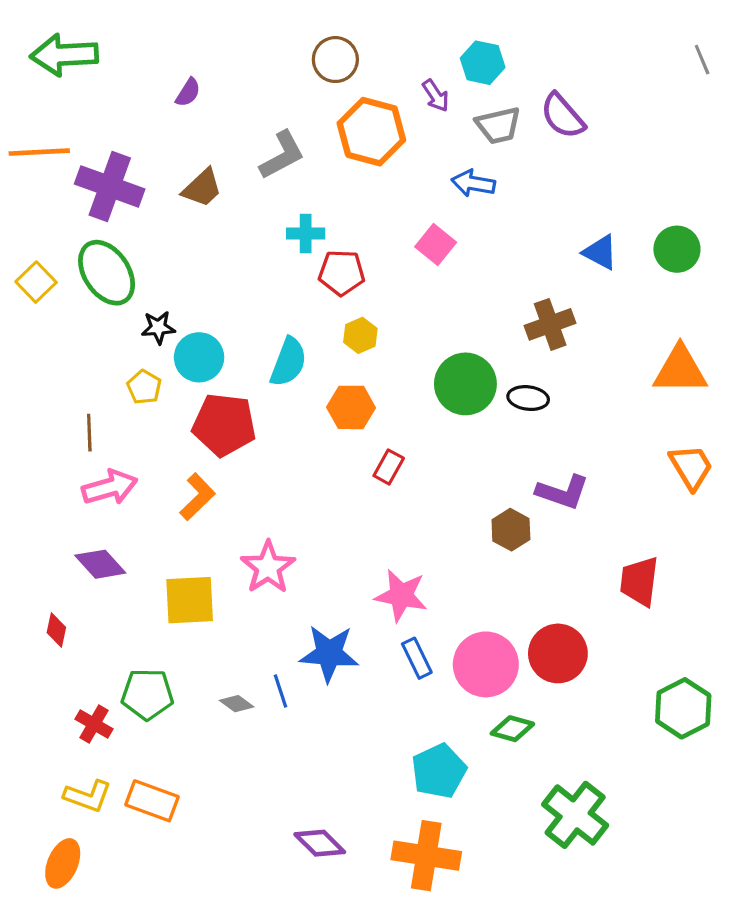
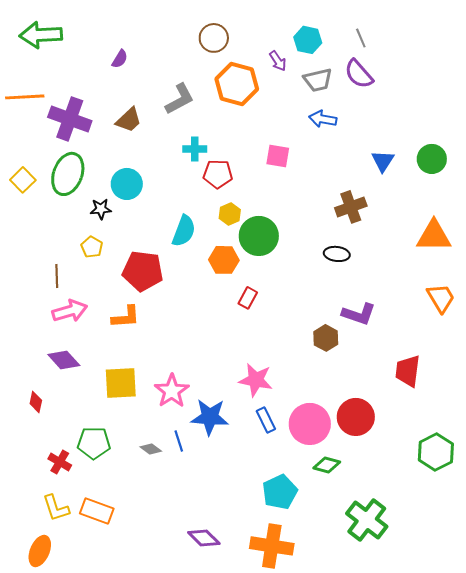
gray line: (702, 60) -> (361, 38), moved
blue arrow: (473, 183) -> (323, 119), moved
pink square: (436, 244) -> (278, 156), turned -30
blue triangle: (600, 252) -> (383, 161), turned 35
green ellipse: (107, 273) -> (68, 174), turned 54
cyan circle: (199, 357) -> (127, 184), moved
green circle: (465, 384) -> (259, 236), moved
orange L-shape: (197, 497) -> (126, 317), turned 40
pink star: (268, 567) -> (172, 391), moved
yellow L-shape: (88, 796) -> (56, 508), turned 52

